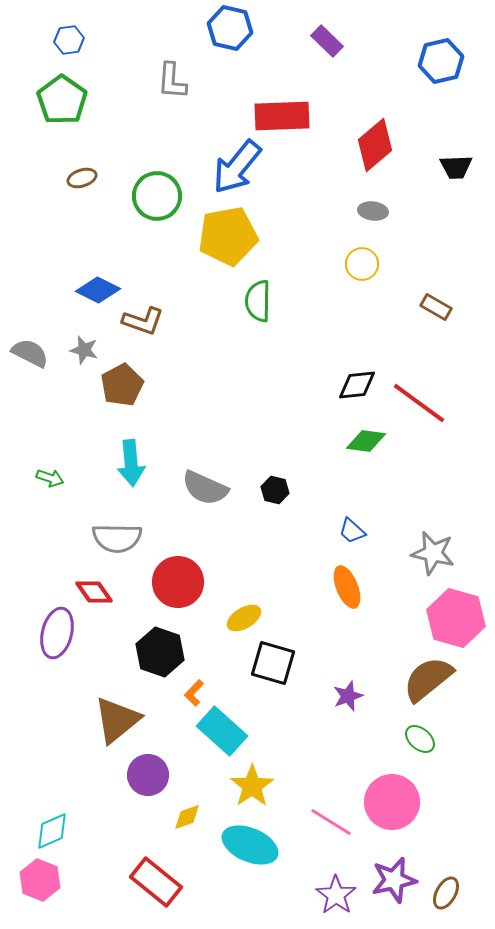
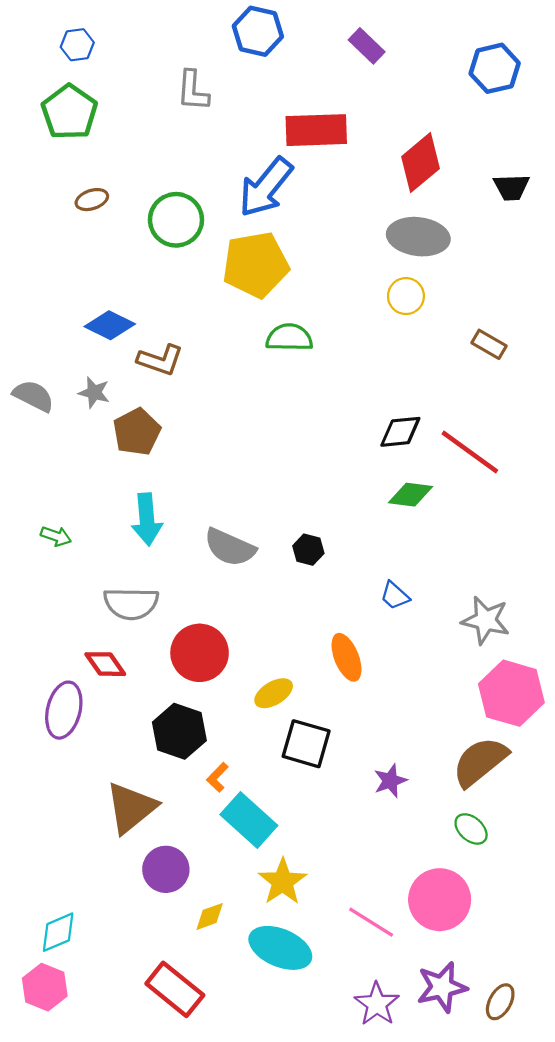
gray ellipse: (373, 211) -> (418, 237), size x1.8
green semicircle: (258, 301) -> (289, 338), turned 90
orange ellipse: (347, 587) -> (346, 657), moved

